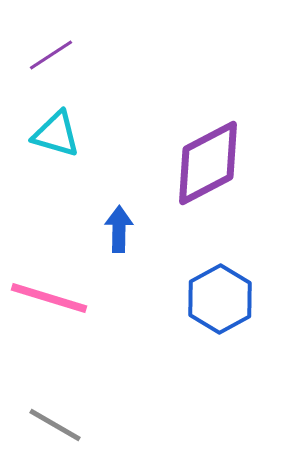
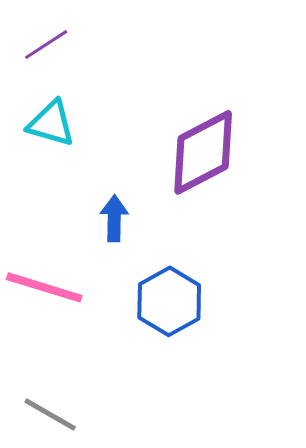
blue hexagon: (220, 299) -> (169, 301), moved

